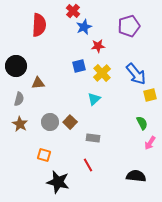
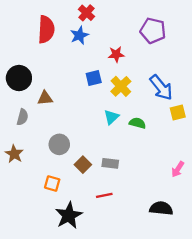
purple pentagon: (129, 26) -> (153, 31), turned 30
blue star: (84, 27) -> (79, 35), moved
brown square: (70, 122) -> (83, 165), moved
green semicircle: (142, 123) -> (137, 123), moved, turned -48
brown star: (20, 124) -> (14, 154), moved
red line: (88, 165) -> (104, 195), turned -72
black star: (58, 182) -> (69, 216), turned 30

